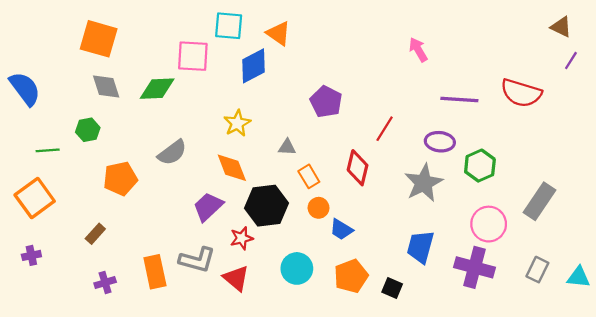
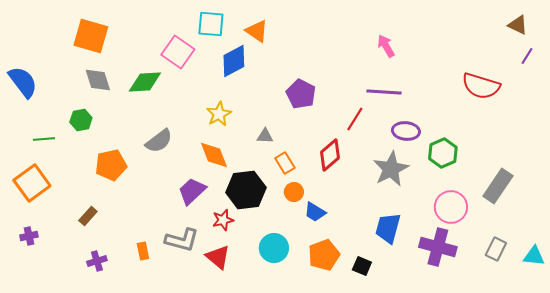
pink square: (193, 56) -> (178, 52), turned 32
purple line: (459, 99) -> (384, 92), moved
red diamond: (358, 168) -> (330, 155), turned 36
orange rectangle: (155, 272) -> (143, 251), size x0.6

